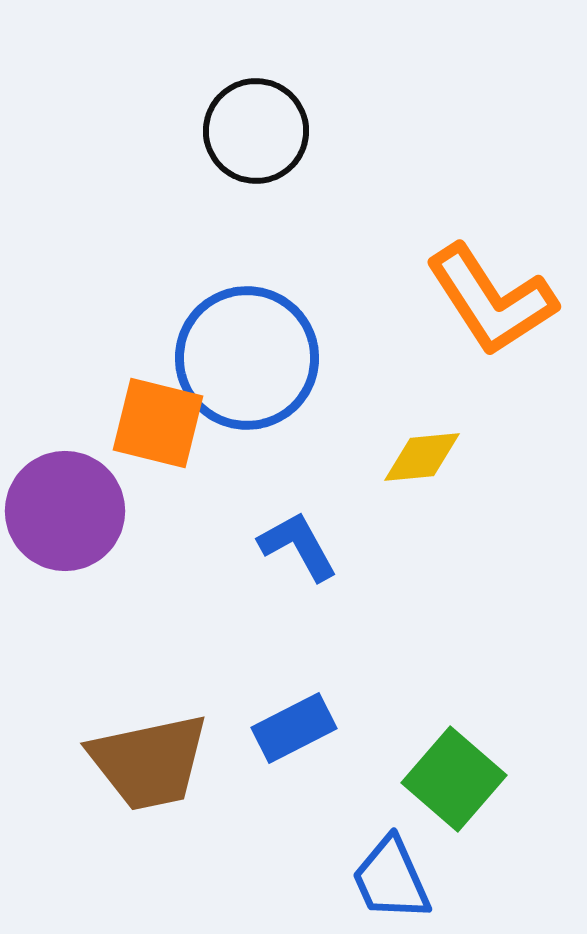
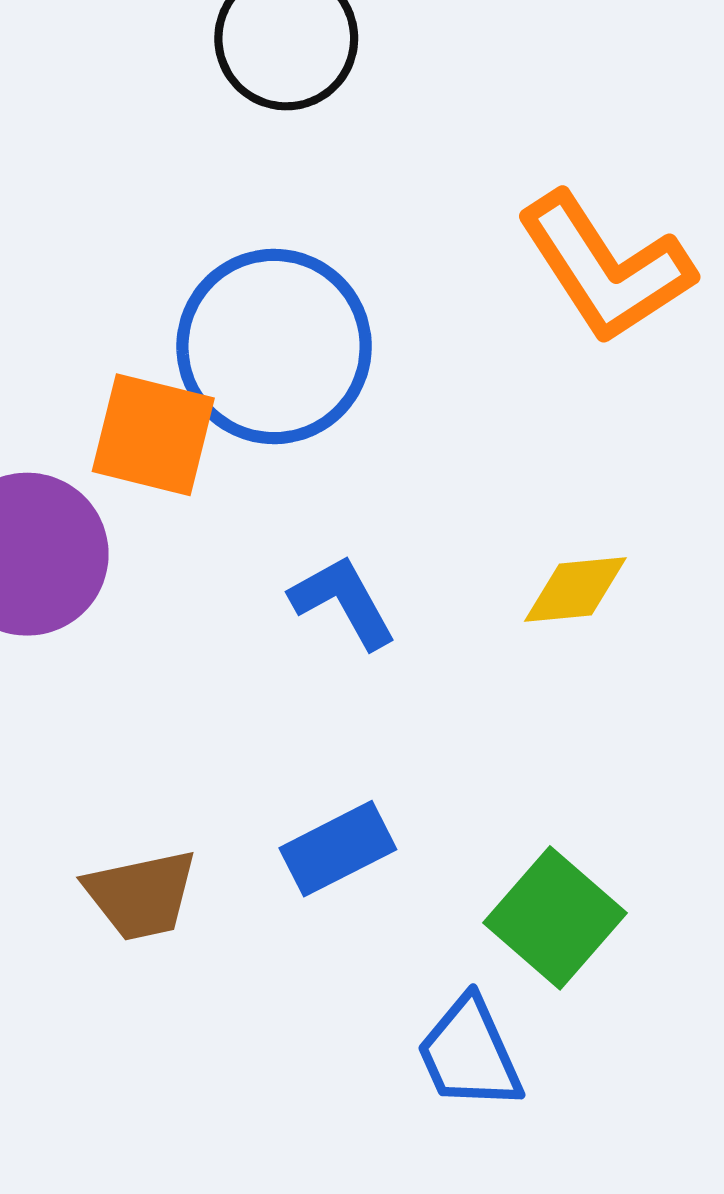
yellow diamond: (422, 457) -> (575, 589), moved
brown trapezoid: (149, 762) -> (141, 895), size x0.7

